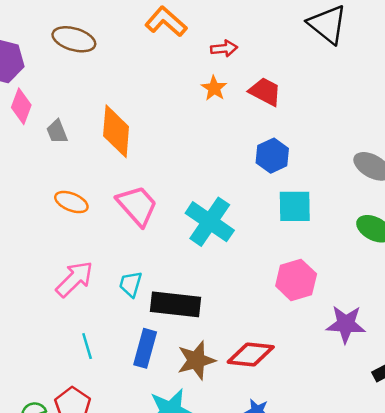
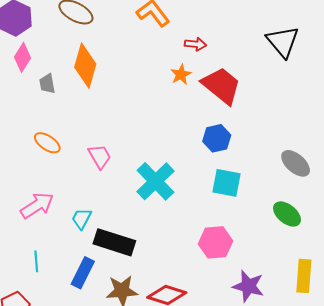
red trapezoid: (265, 92) -> (221, 86), size x1.5
orange diamond: (116, 131) -> (85, 66), moved
pink trapezoid: (137, 206) -> (100, 156), size x0.7

